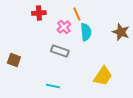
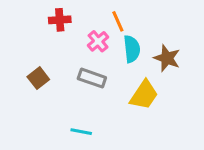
brown star: (121, 32) -> (167, 58), moved
brown square: (14, 60) -> (38, 78), moved, turned 32
yellow trapezoid: (103, 76) -> (144, 95), moved

